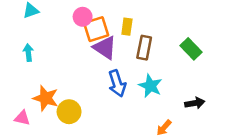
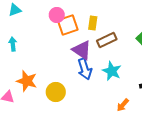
purple triangle: (105, 48) -> (82, 50), moved
brown rectangle: (144, 48) -> (107, 40), turned 54
yellow circle: (69, 112) -> (56, 92), moved

